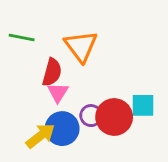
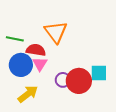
green line: (22, 38) -> (15, 39), moved
red semicircle: (52, 72) -> (36, 50), turned -96
blue circle: (62, 129) -> (21, 65), moved

